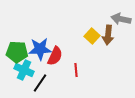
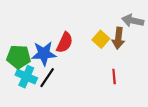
red semicircle: (55, 56) -> (65, 43), moved
red line: (76, 70) -> (114, 77), moved
black line: (40, 83) -> (47, 78), moved

